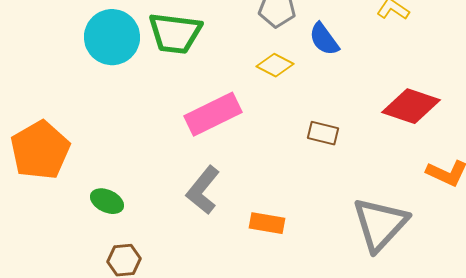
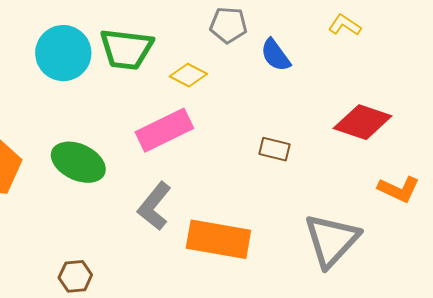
yellow diamond: (275, 65) -> (188, 75), moved
green ellipse: (107, 201) -> (78, 162), moved, size x1.6
orange rectangle: (267, 223) -> (218, 239), size x1.8

